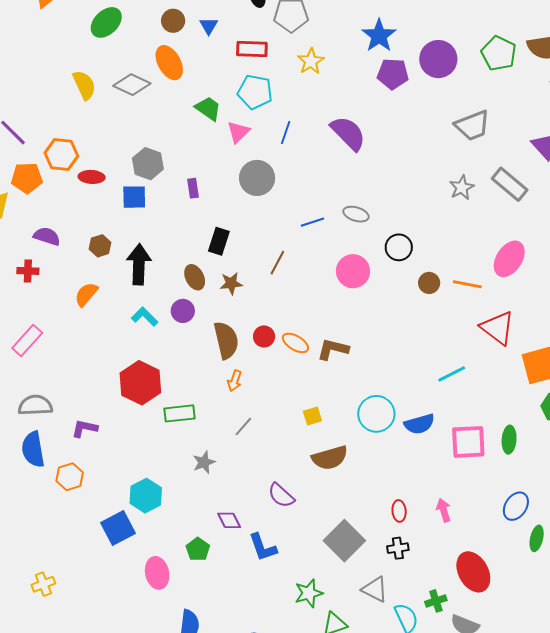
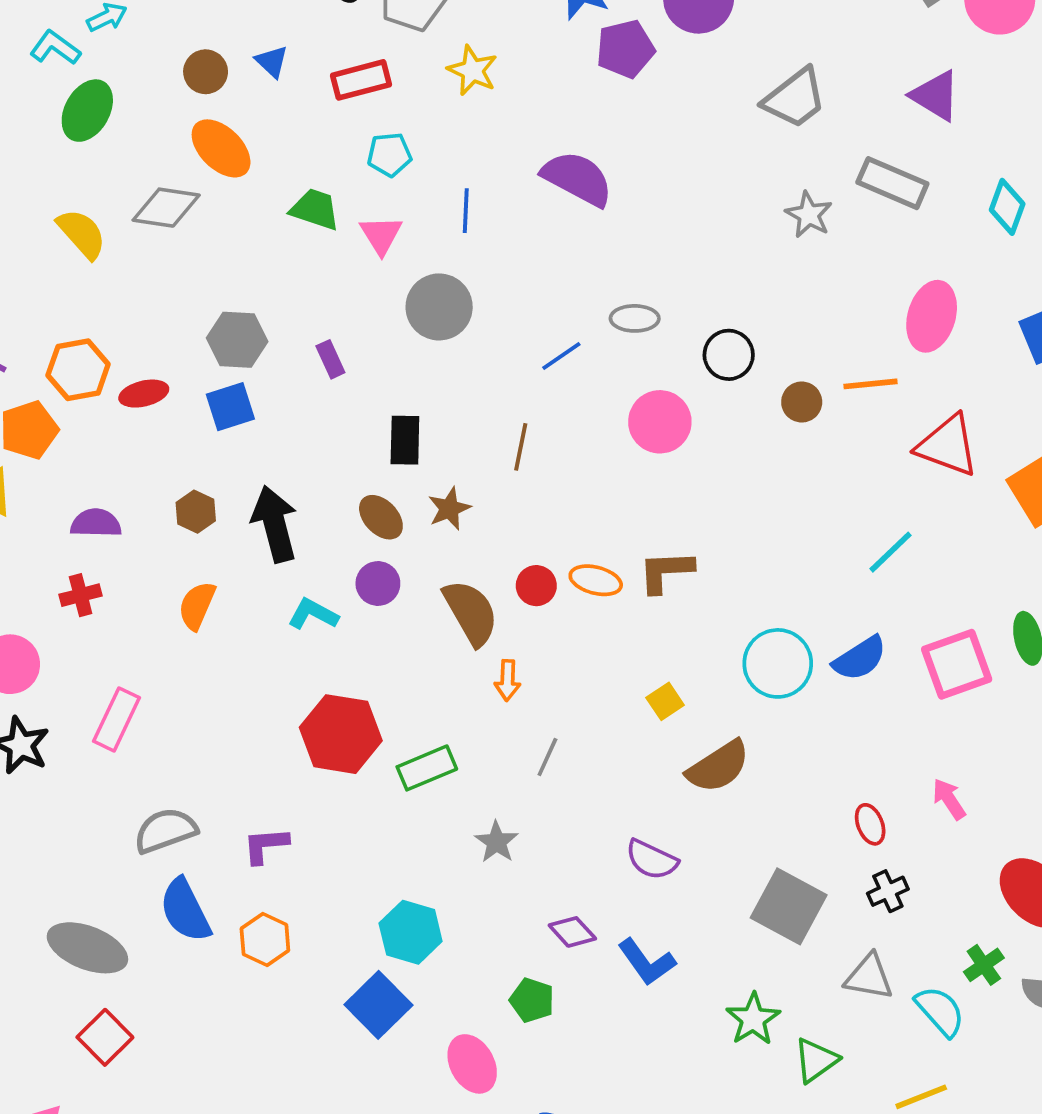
cyan pentagon: (255, 92) -> (389, 155), size x0.7

